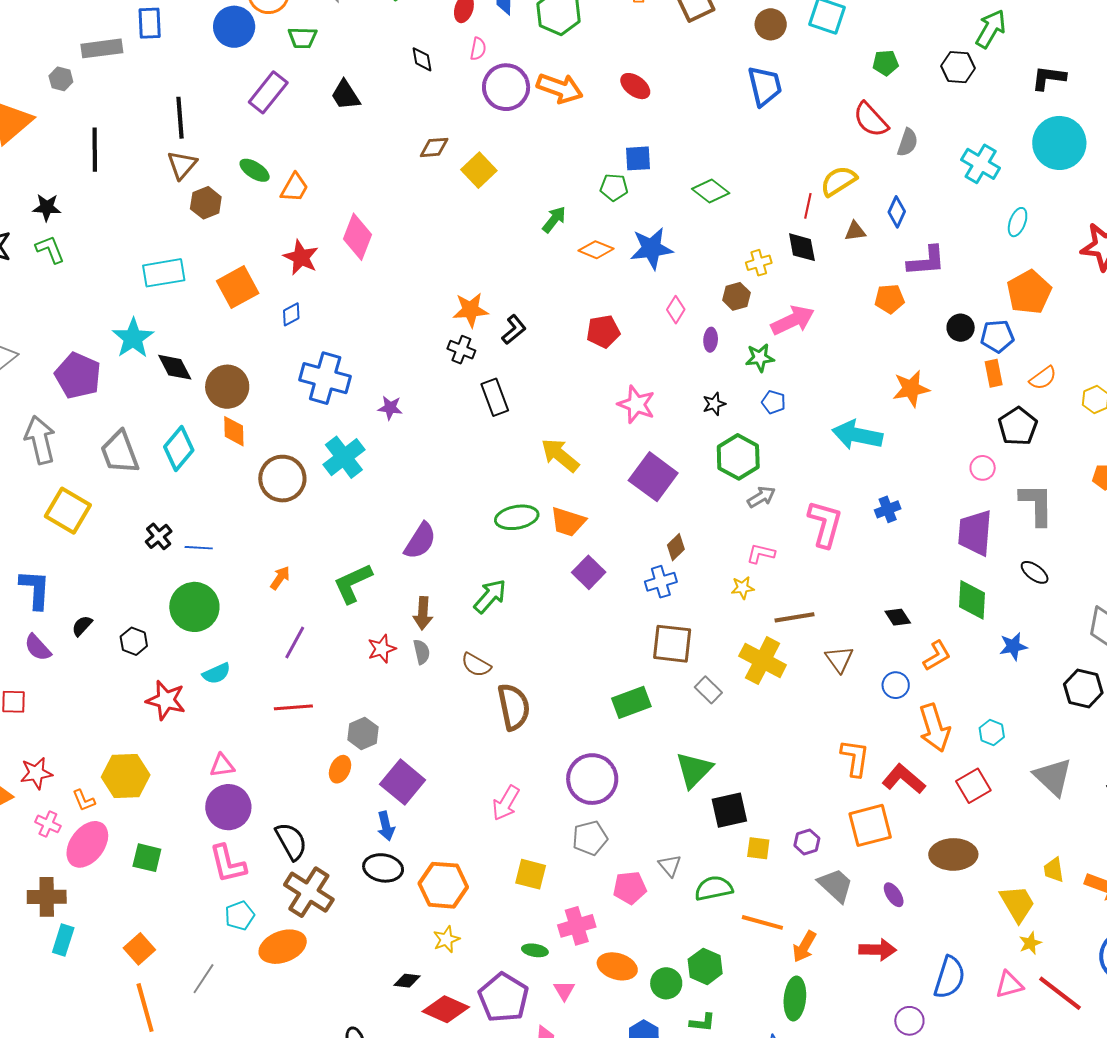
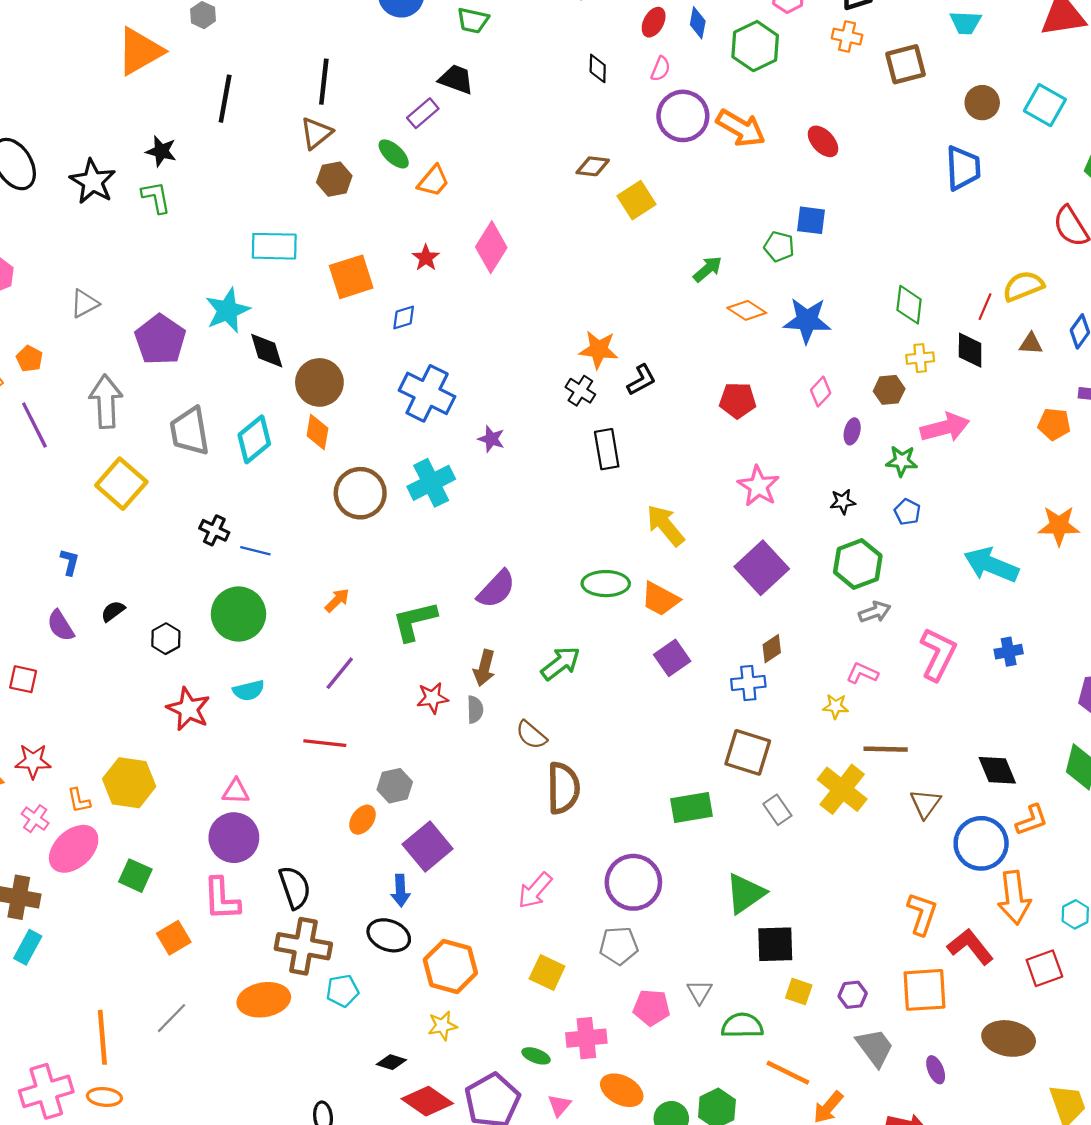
purple rectangle: (268, 92) -> (423, 113), moved, size x0.7
black trapezoid: (345, 95) -> (456, 79), moved, turned 132
green diamond: (711, 191) -> (909, 305), moved, turned 48
red star: (301, 257) -> (426, 258), size x0.7
black cross: (159, 536) -> (214, 530), turned -36
blue L-shape: (35, 589) -> (70, 562), size x0.6
black diamond: (898, 617) -> (997, 770), size x1.4
blue circle: (896, 685) -> (981, 843), size x1.8
brown cross: (309, 892) -> (303, 946), turned -33
cyan pentagon: (240, 916) -> (342, 991), moved
orange square: (139, 949) -> (174, 938), moved

